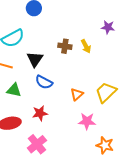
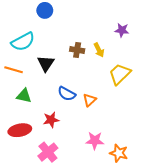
blue semicircle: (44, 82) -> (67, 94), moved
yellow trapezoid: (106, 92) -> (120, 74), moved
pink star: (87, 121) -> (95, 141), moved

